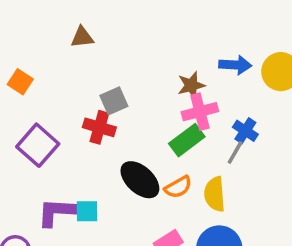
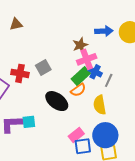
gray square: (114, 101) -> (43, 67), moved
red cross: (99, 127) -> (20, 73), moved
blue cross: (245, 131) -> (95, 72), moved
orange semicircle: (178, 187) -> (78, 90), moved

